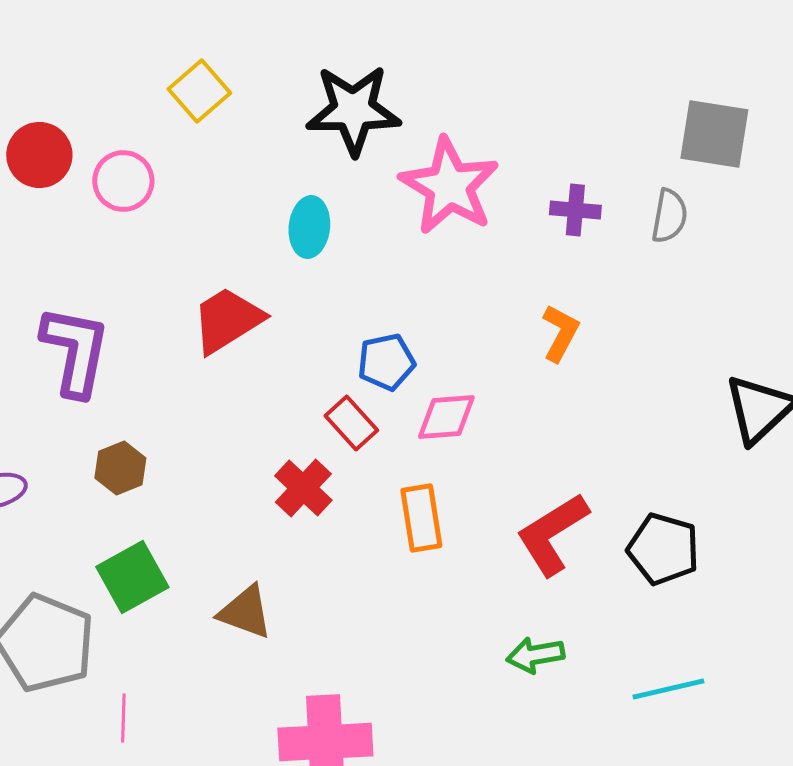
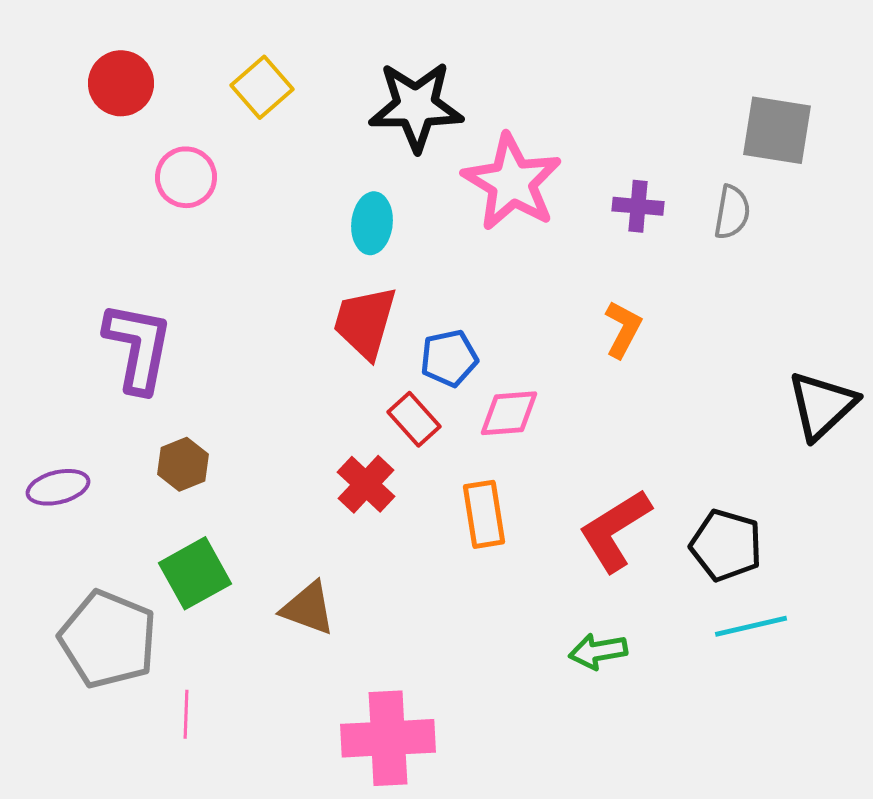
red circle: (39, 155) -> (121, 83), moved
red trapezoid: (227, 320) -> (365, 322), moved, turned -42
cyan line: (668, 689) -> (751, 626), moved

